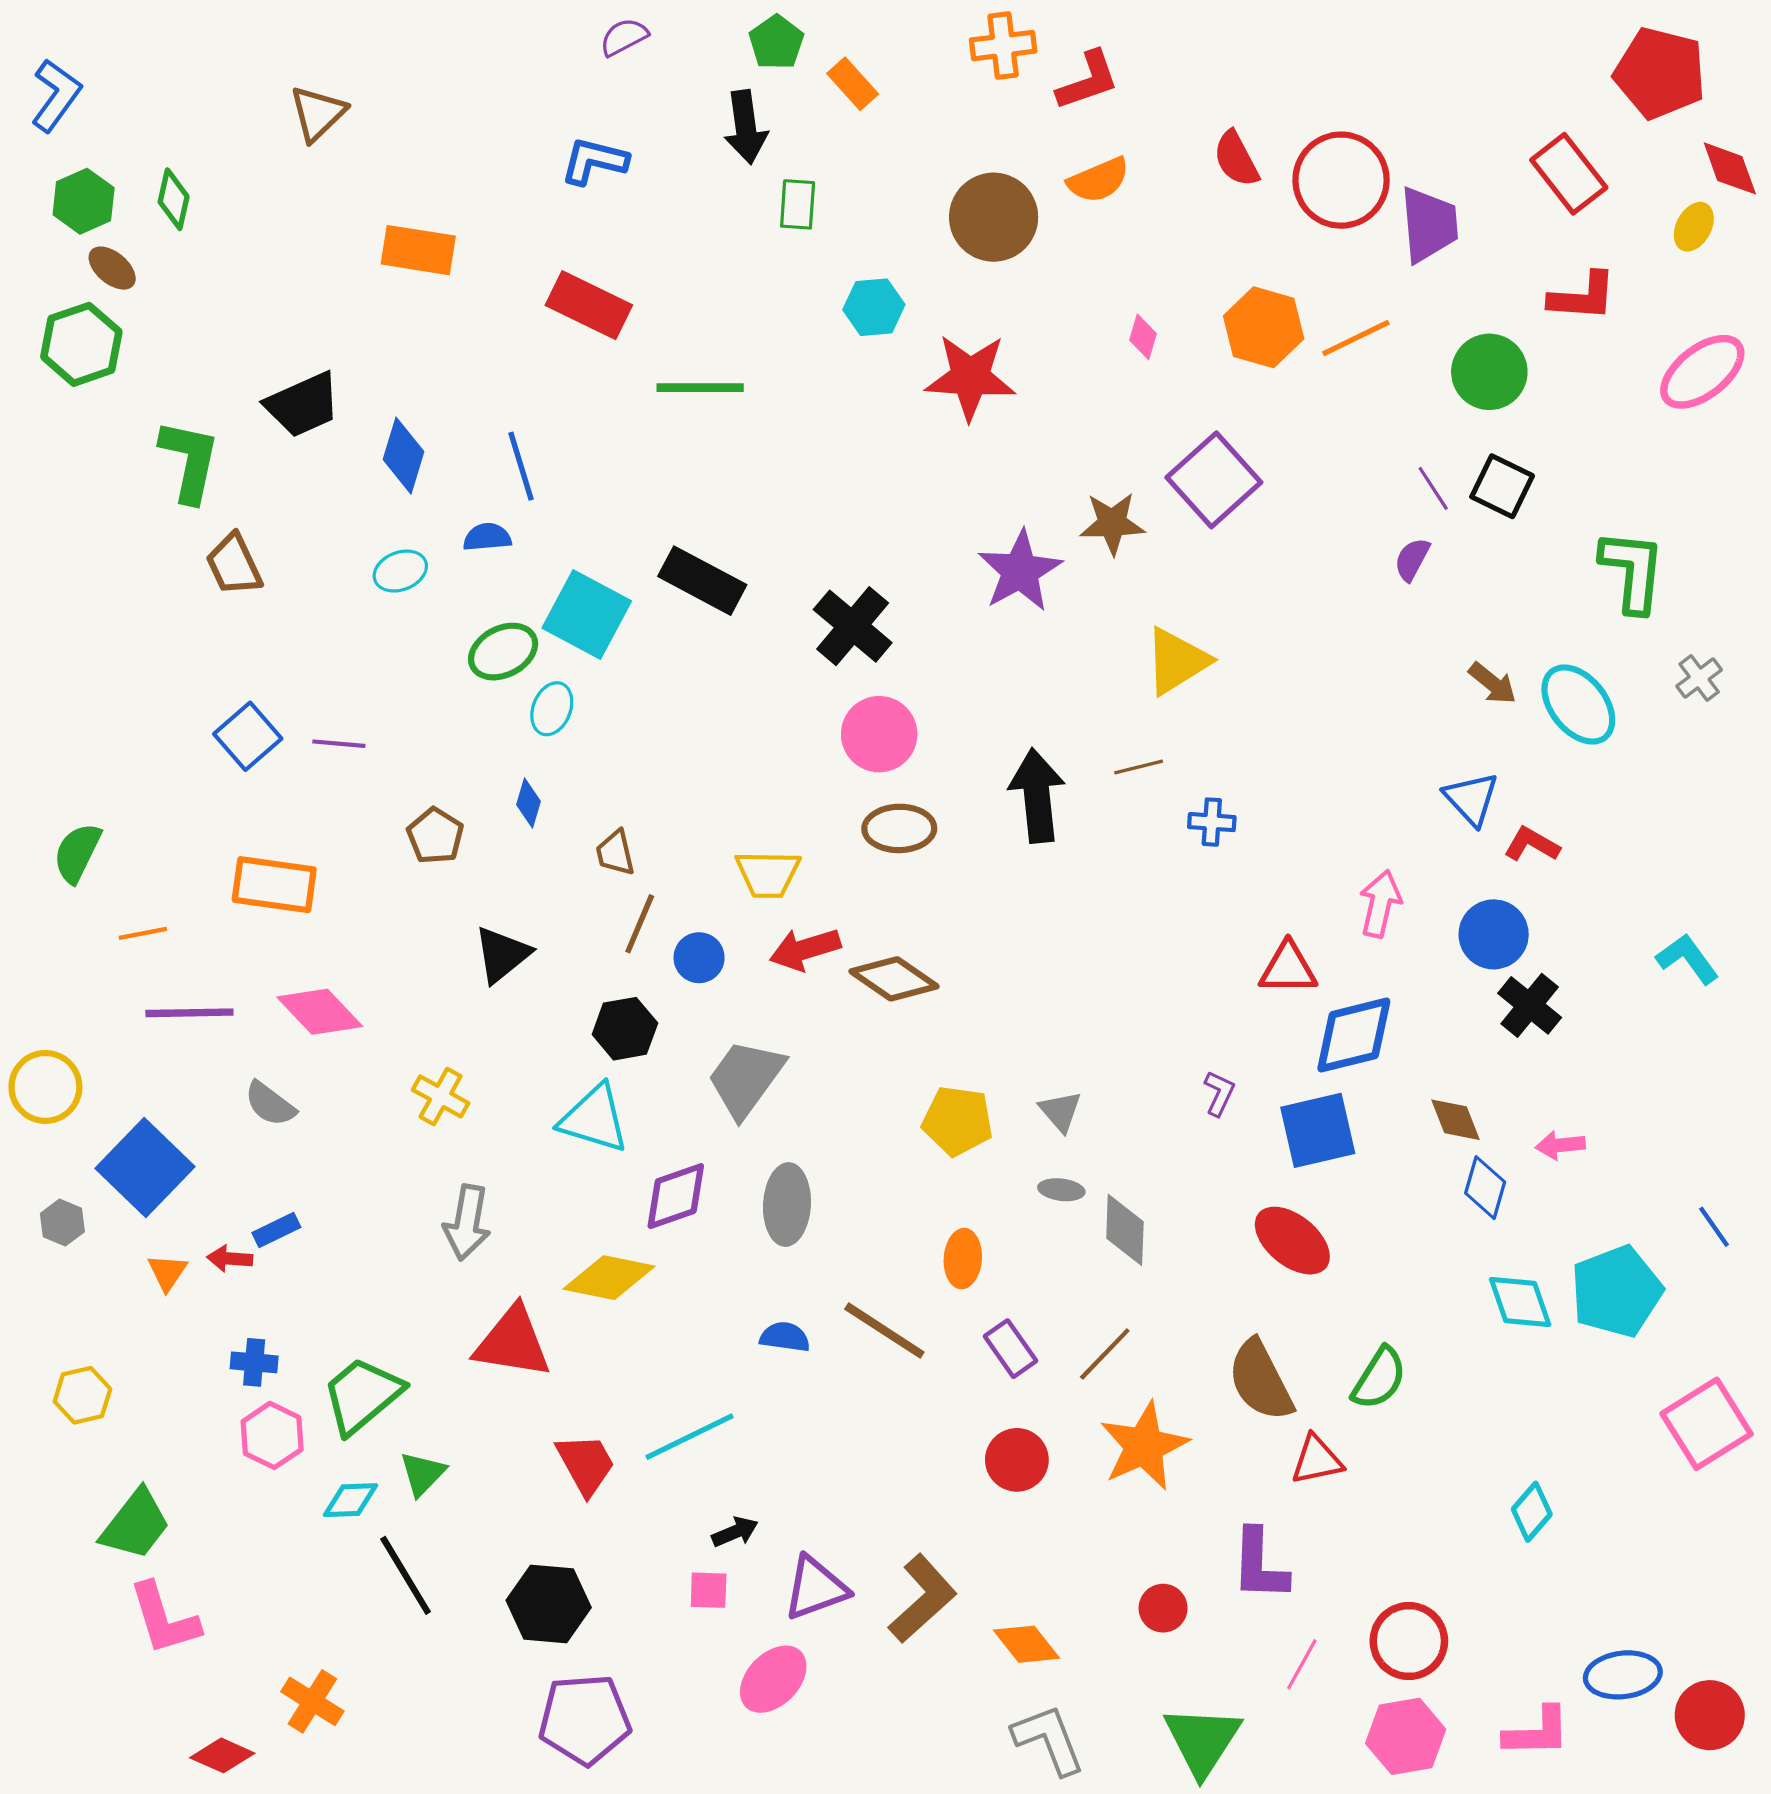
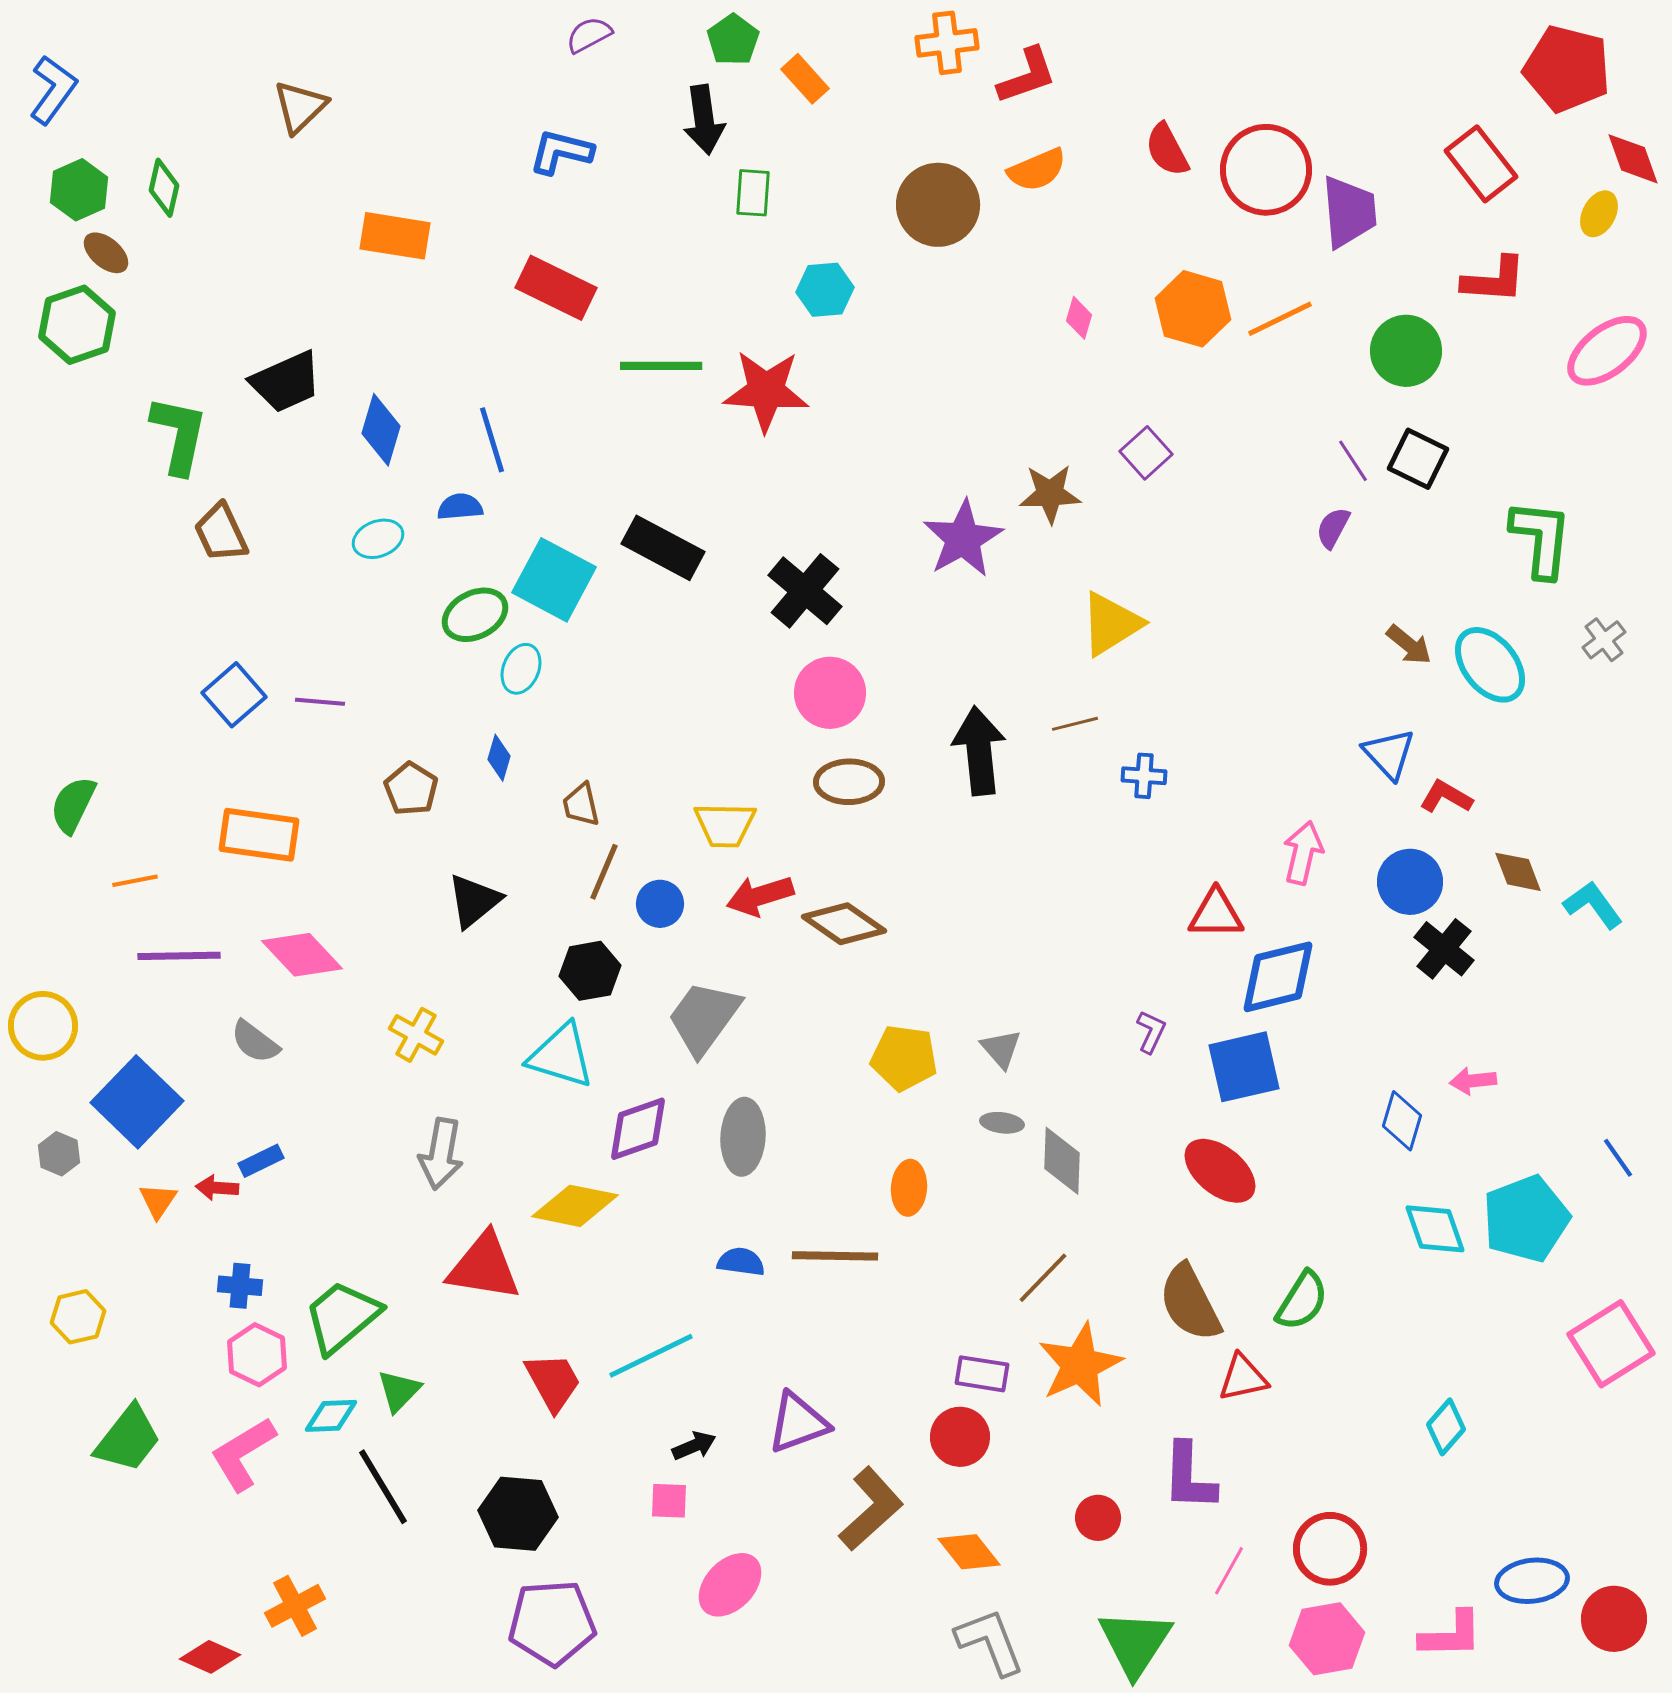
red star: (970, 377) -> (766, 391), moved
purple square: (1214, 480) -> (1146, 453), size x0.6
brown diamond: (1455, 1120) -> (1518, 872), moved
brown line: (884, 1331) -> (835, 1256), turned -32
purple rectangle: (1011, 1349) -> (982, 1374), moved, turned -46
red circle: (1017, 1460) -> (960, 1437), moved
purple triangle: (816, 1588) -> (798, 1423), moved
pink L-shape: (164, 1619) -> (243, 1454), moved, turned 76
orange cross: (312, 1701) -> (295, 1606), turned 30

